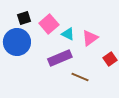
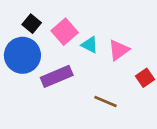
black square: (24, 18) -> (32, 24), turned -32
purple rectangle: (60, 58) -> (57, 76), moved

